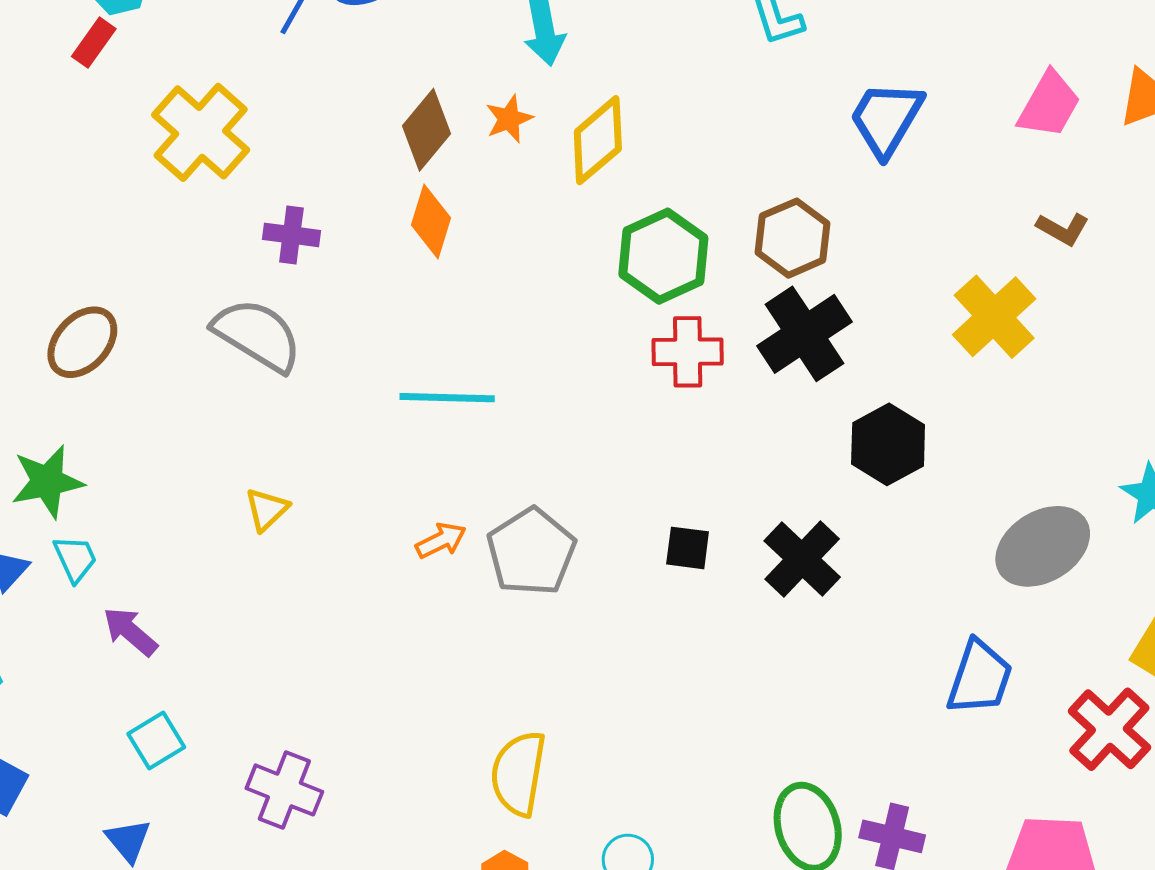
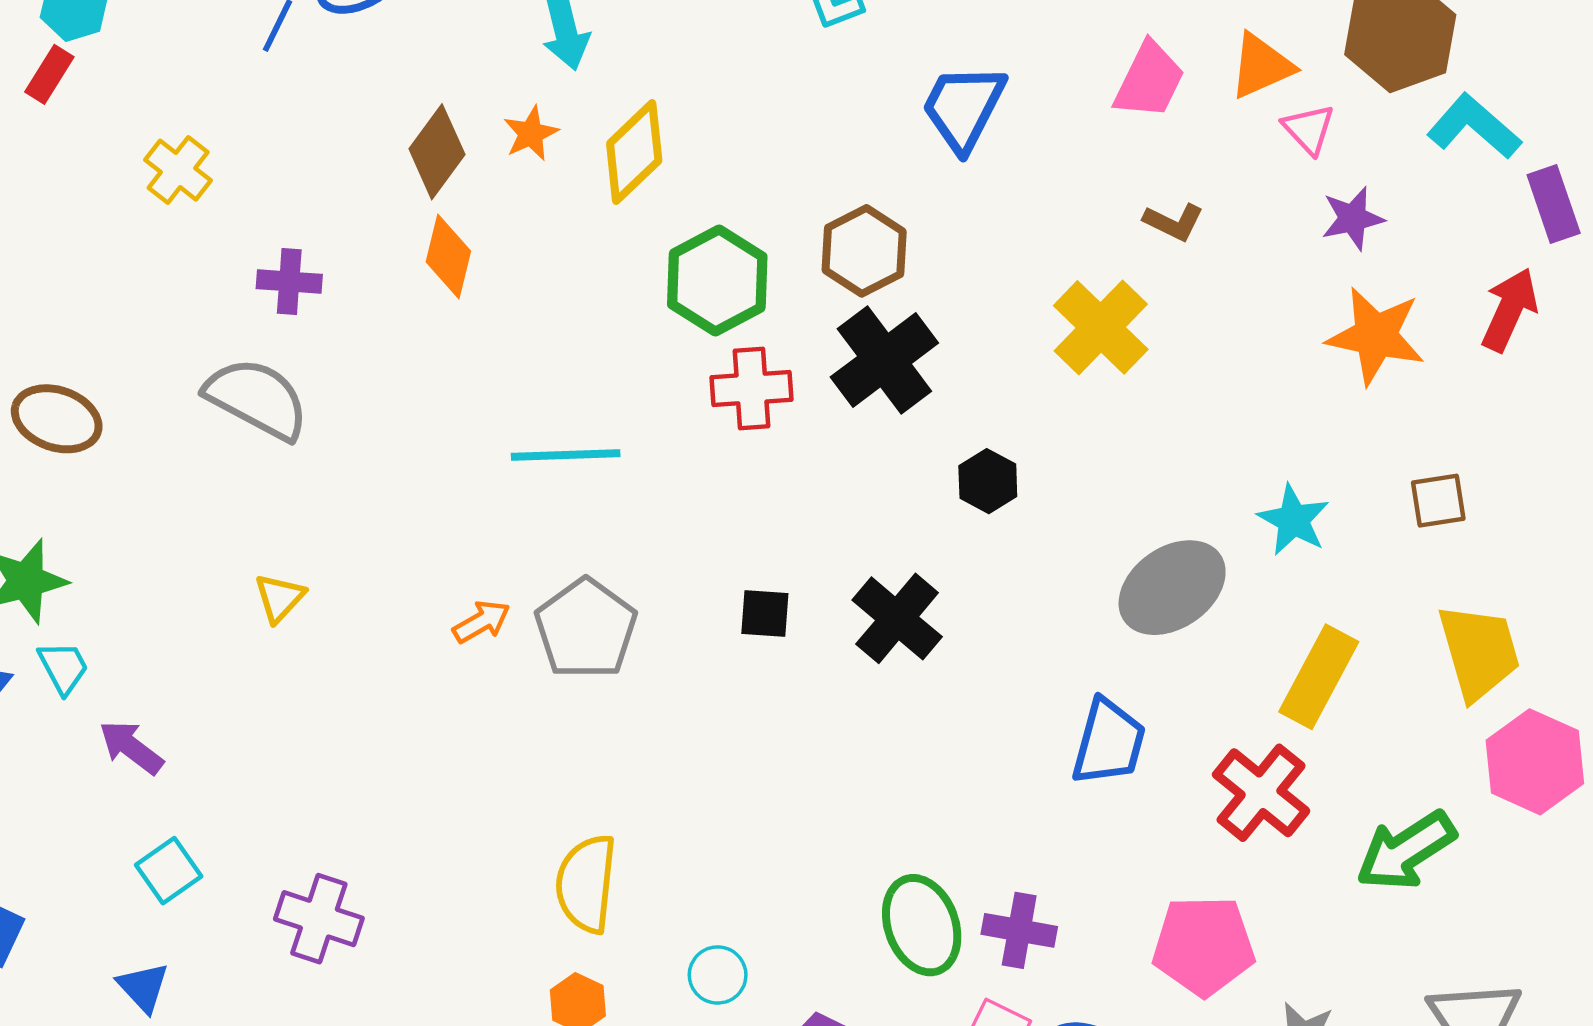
yellow cross: (201, 132) -> (178, 170), size x0.6
brown ellipse: (82, 342) -> (57, 419), turned 70
cyan line: (447, 398) -> (566, 455), moved
black hexagon: (888, 444) -> (988, 481), size x0.7

